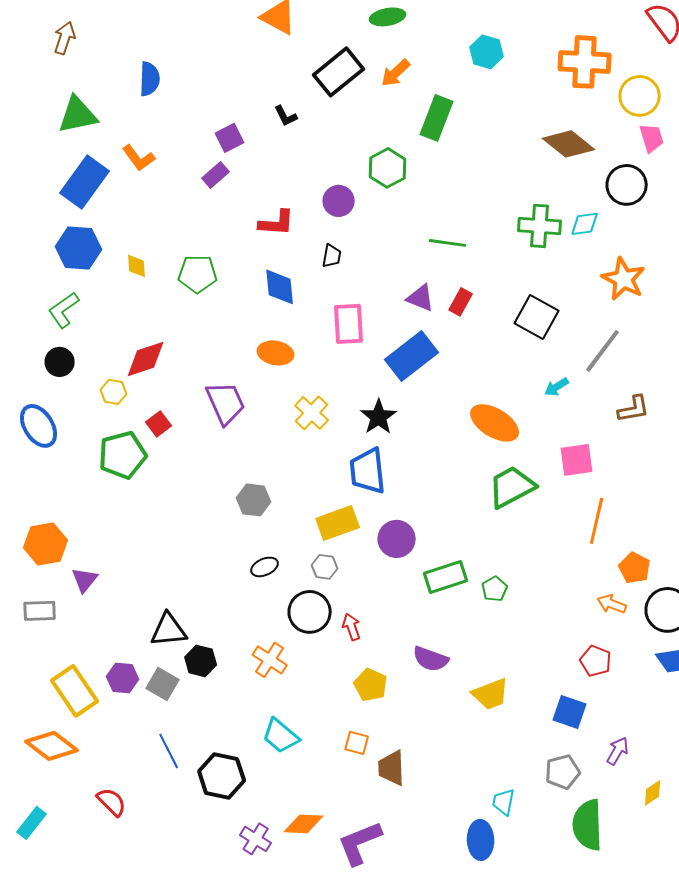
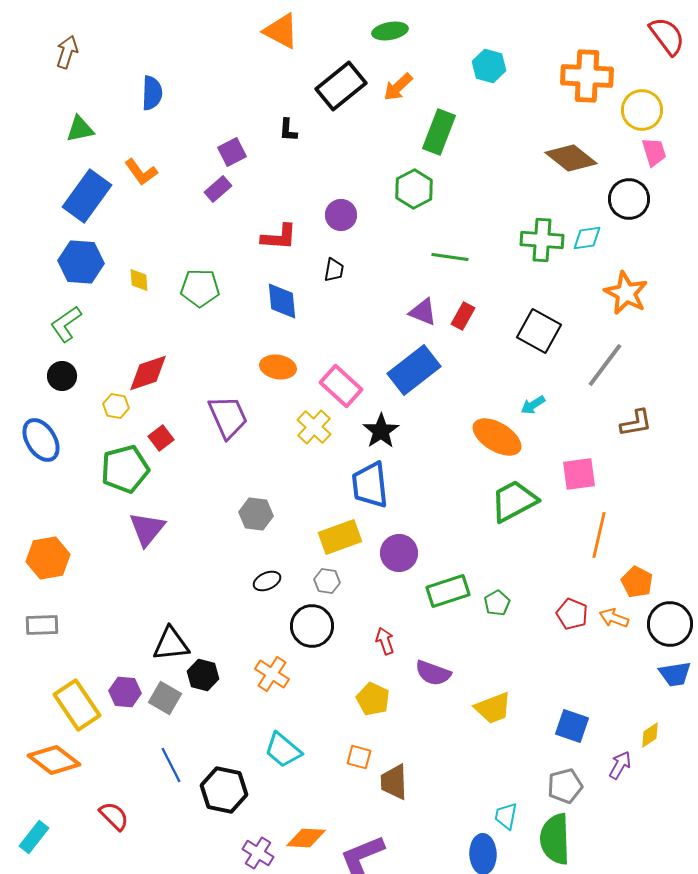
green triangle: (78, 115) -> (80, 129), size x0.7
black L-shape: (286, 116) -> (288, 130), turned 30
green hexagon: (388, 168) -> (414, 189), moved
pink rectangle: (349, 324) -> (341, 386), moved, turned -45
cyan arrow: (557, 387) -> (533, 405), moved
purple triangle: (85, 580) -> (147, 529), moved, size x1.4
red arrow: (352, 627) -> (385, 641), moved
red pentagon: (596, 661) -> (572, 614), moved
yellow diamond: (653, 793) -> (650, 735), moved
green semicircle: (588, 825) -> (555, 839), moved

